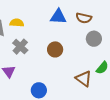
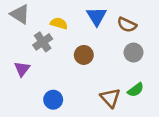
blue triangle: (58, 17) -> (97, 16), turned 42
yellow semicircle: (17, 23) -> (59, 23), moved

